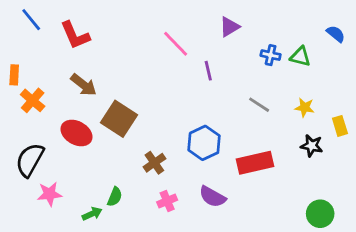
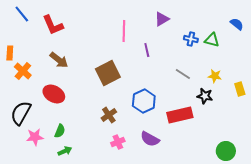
pink line: (176, 44) -> (124, 31), turned 45
brown square: (119, 119) -> (108, 73), moved, turned 30
black star: (312, 146) -> (205, 96), moved
green semicircle: (115, 197) -> (60, 131), moved

